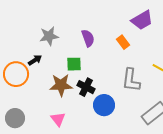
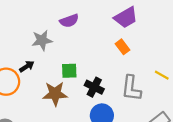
purple trapezoid: (142, 20) -> (126, 17), moved
purple semicircle: (88, 38) -> (69, 21), moved, turned 90
black cross: (86, 87) -> (94, 87), moved

